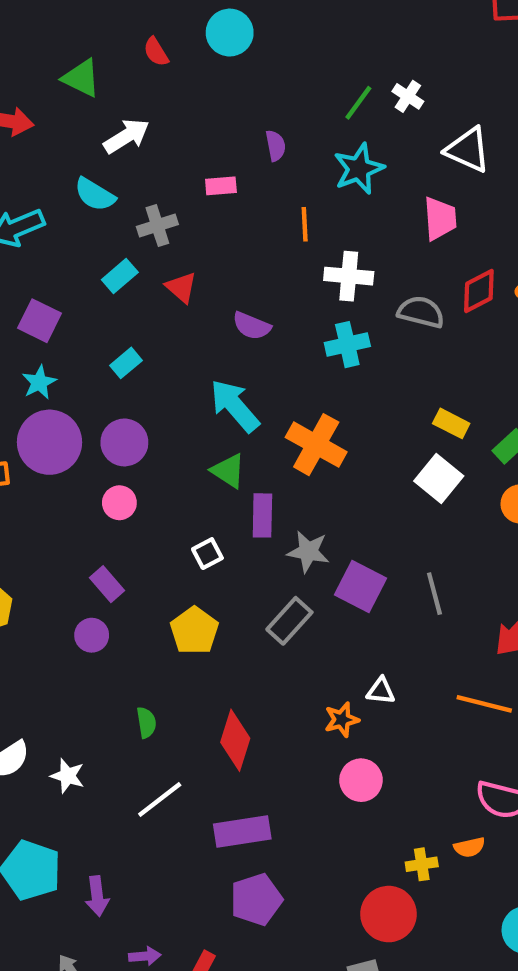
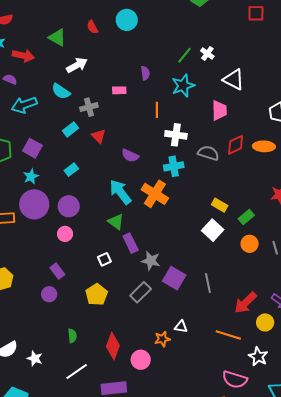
orange cross: (316, 445) -> (155, 194), moved
purple rectangle: (262, 515) -> (131, 243), turned -30
pink circle: (361, 780) -> (141, 360), moved

